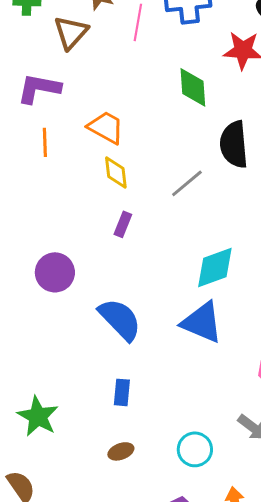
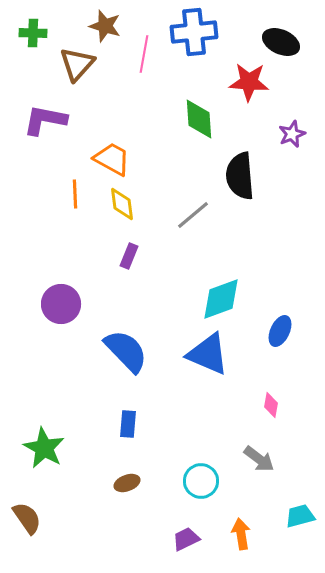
orange line: (45, 142) -> (75, 194), moved

